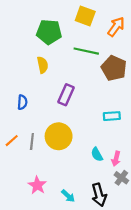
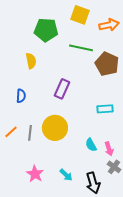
orange arrow: (116, 27) -> (109, 25), turned 42
yellow semicircle: (43, 65) -> (31, 61), moved
pink arrow: (116, 159) -> (109, 149), turned -32
cyan arrow: (68, 196) -> (66, 175), moved

